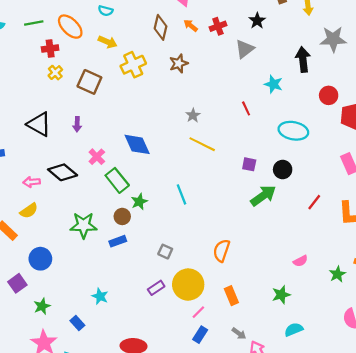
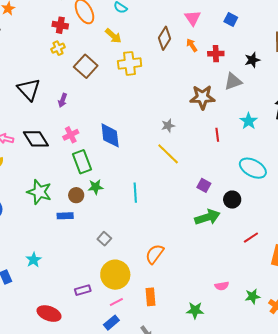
brown star: (179, 63) -> (202, 97), moved, size x1.4
green star: (337, 274) -> (253, 296), moved
purple rectangle: (156, 288) -> (83, 290), moved

